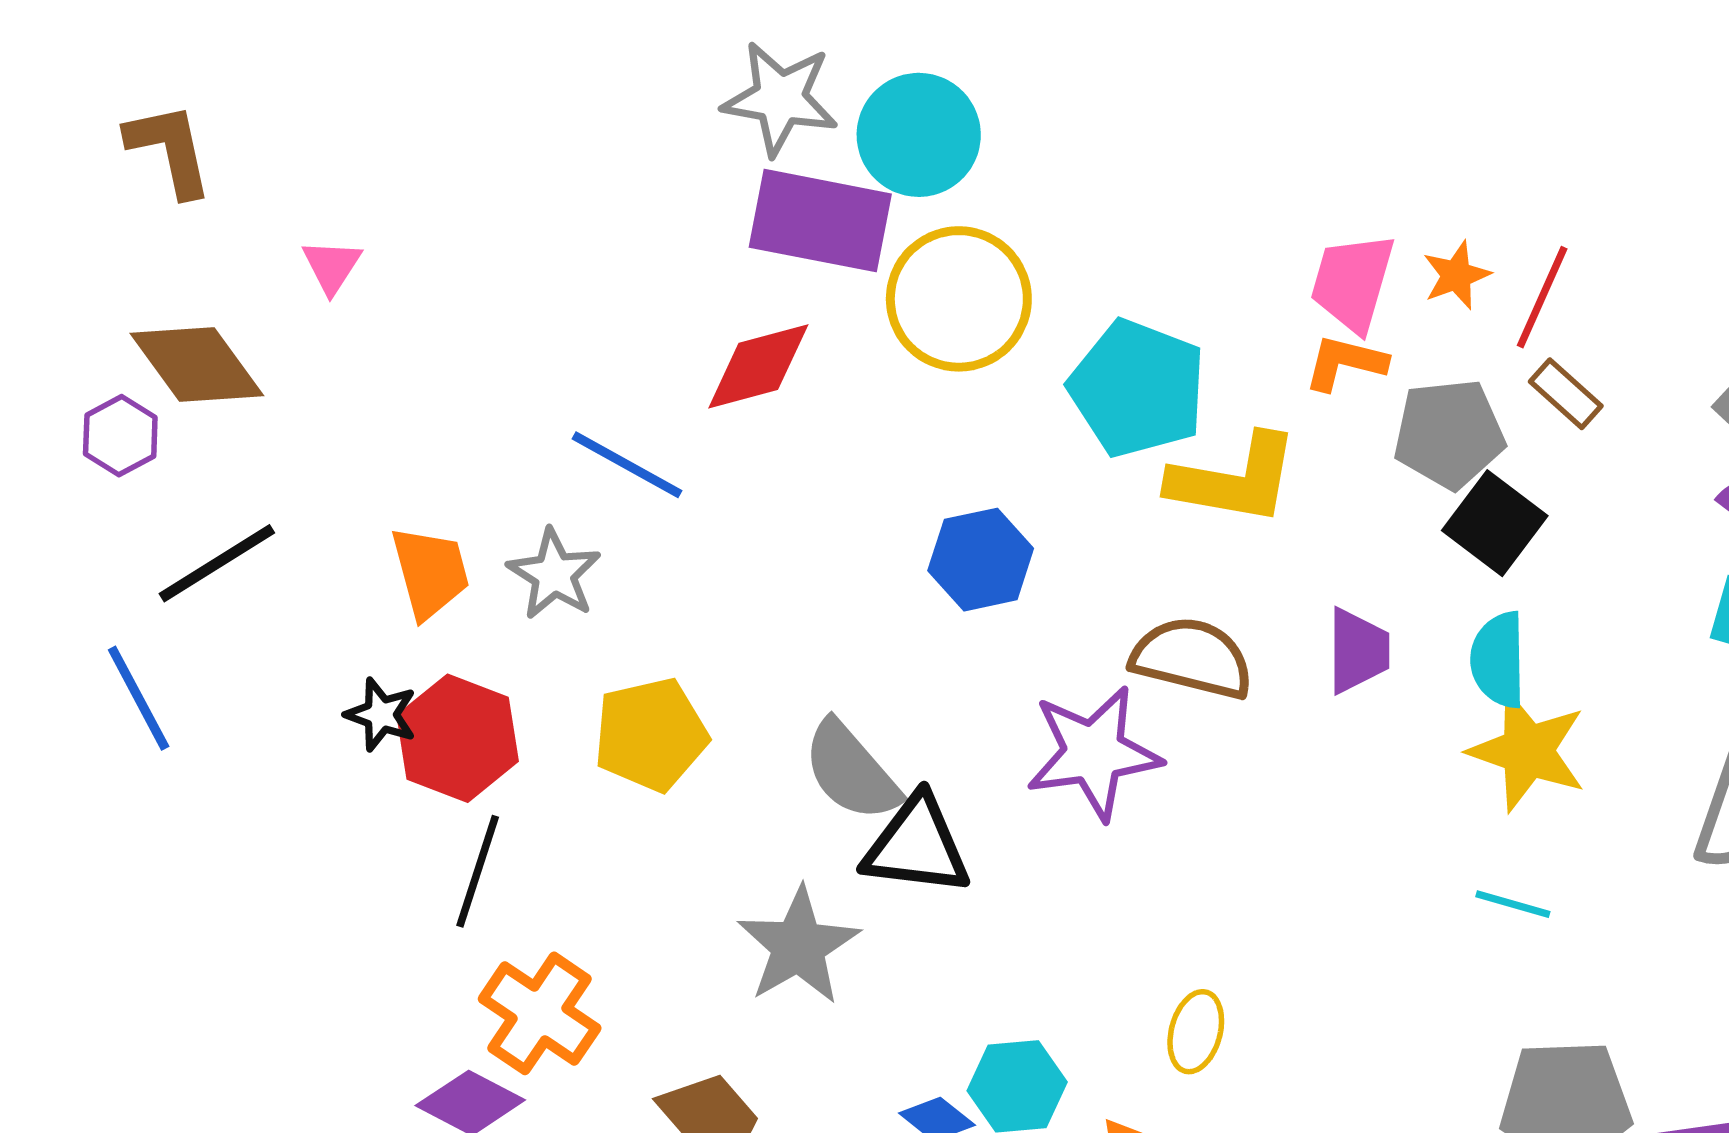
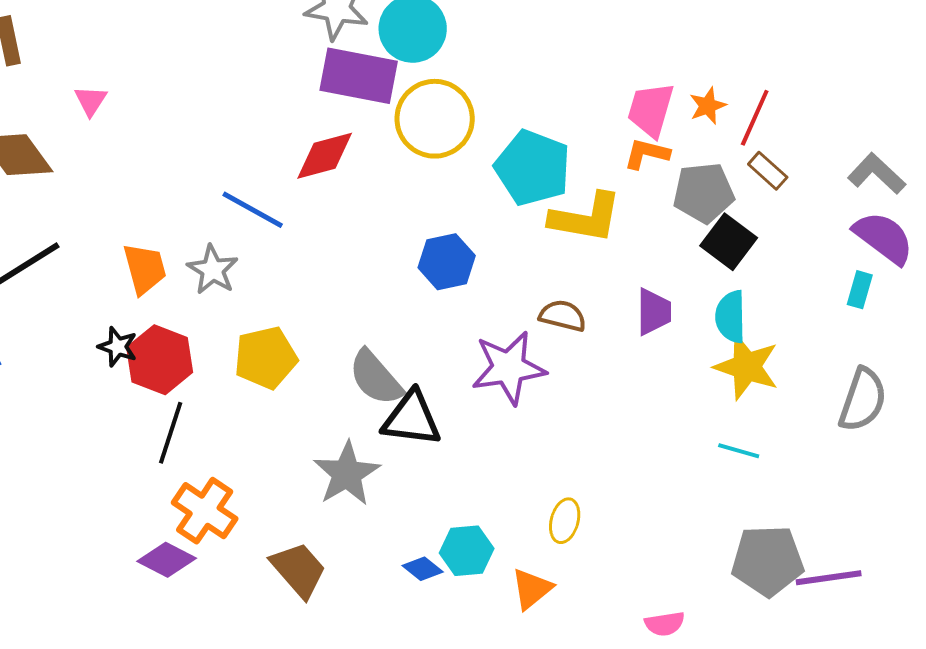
brown semicircle: (1192, 658) -> (563, 316), size x0.7

